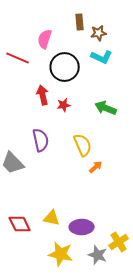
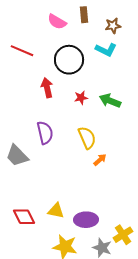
brown star: (99, 33) -> (113, 26), moved
pink semicircle: (45, 39) -> (57, 22), moved, turned -78
red star: (64, 105) -> (81, 98), moved

